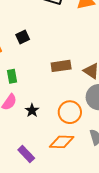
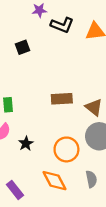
black square: (23, 37) -> (22, 47), moved
orange diamond: (62, 142) -> (55, 181), turned 55

